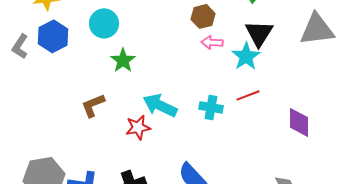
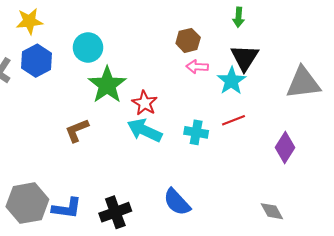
gray triangle: (317, 29) -> (303, 83), moved
green star: (123, 60) -> (107, 85), size x1.5
purple diamond: (299, 122) -> (285, 148), turned 32
red star: (138, 127) -> (145, 103), moved, turned -30

